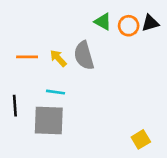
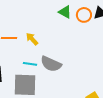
gray semicircle: (84, 55) -> (51, 64), moved, turned -50

